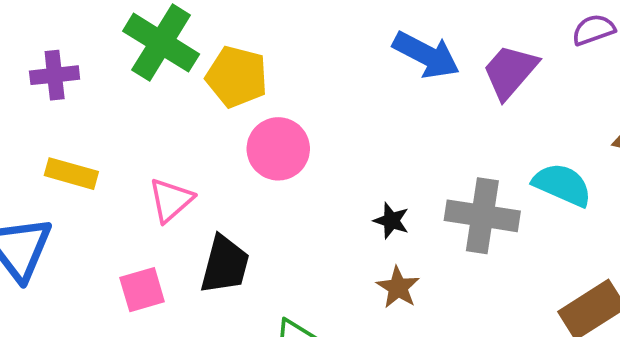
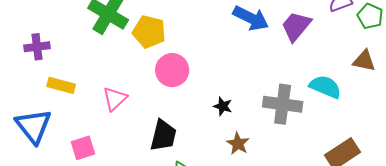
purple cross: (55, 75) -> (37, 47), moved
black star: (391, 221) -> (223, 106), moved
black trapezoid: (225, 265) -> (163, 136), moved
pink square: (142, 290) -> (83, 148), moved

